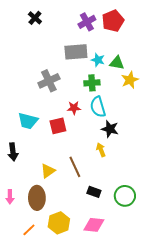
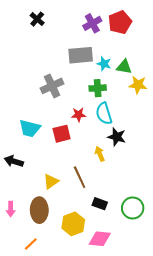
yellow star: (130, 80) -> (138, 85), turned 30
yellow arrow: (101, 150) -> (100, 154), moved
black arrow: (13, 152) -> (14, 161), turned 114
yellow hexagon: (59, 223) -> (73, 224), moved

